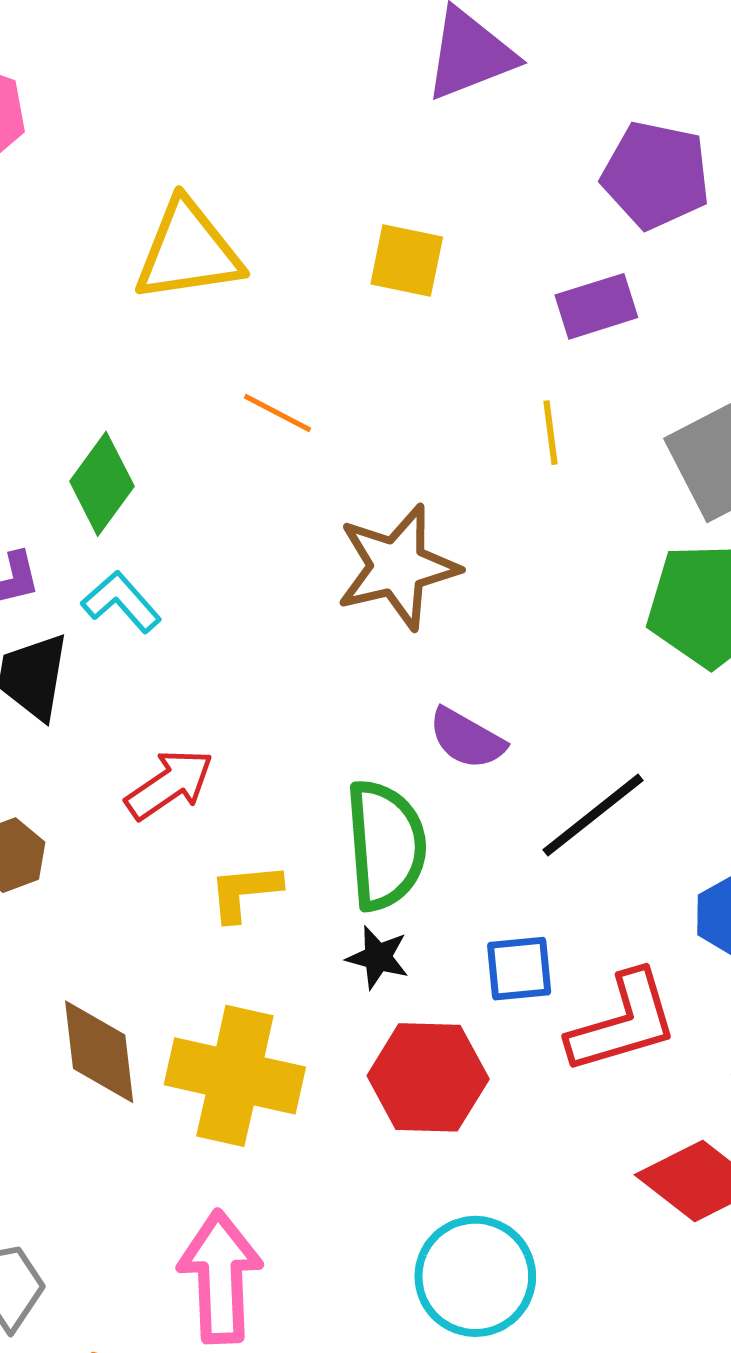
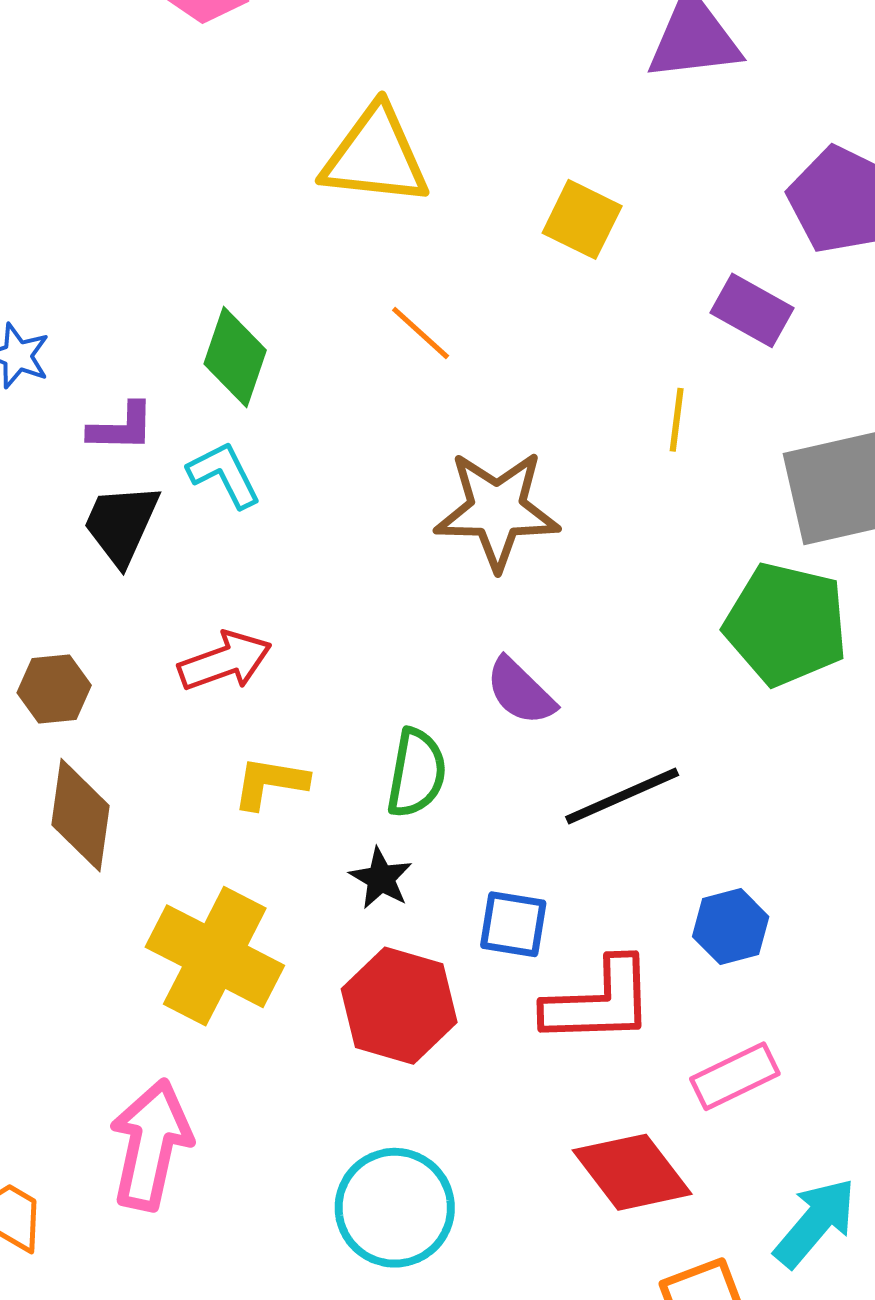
purple rectangle: (596, 306) -> (752, 310), turned 32
green diamond: (102, 484) -> (235, 357), turned -32
green semicircle: (386, 845) -> (416, 773), size x0.7
brown diamond: (99, 1052) -> (80, 815), moved

